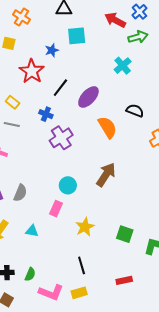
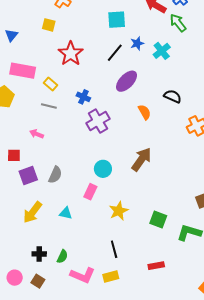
green arrow: (138, 37) -> (178, 23), turned -114
blue star: (52, 50) -> (137, 43), moved
black line: (60, 88) -> (115, 53), moved
orange semicircle: (107, 127) -> (144, 112), size x0.7

